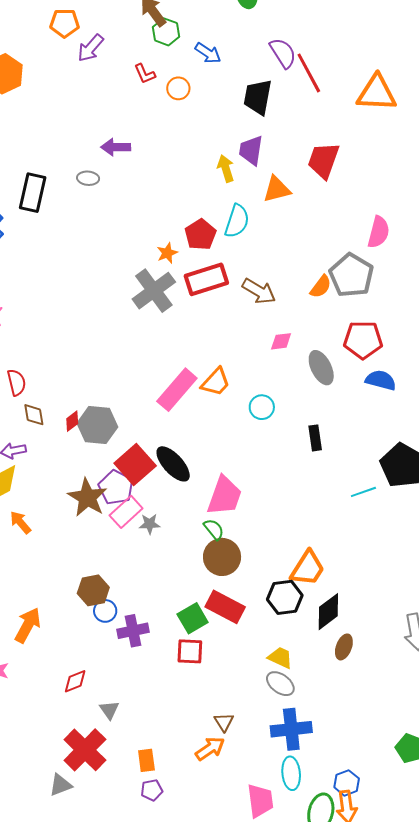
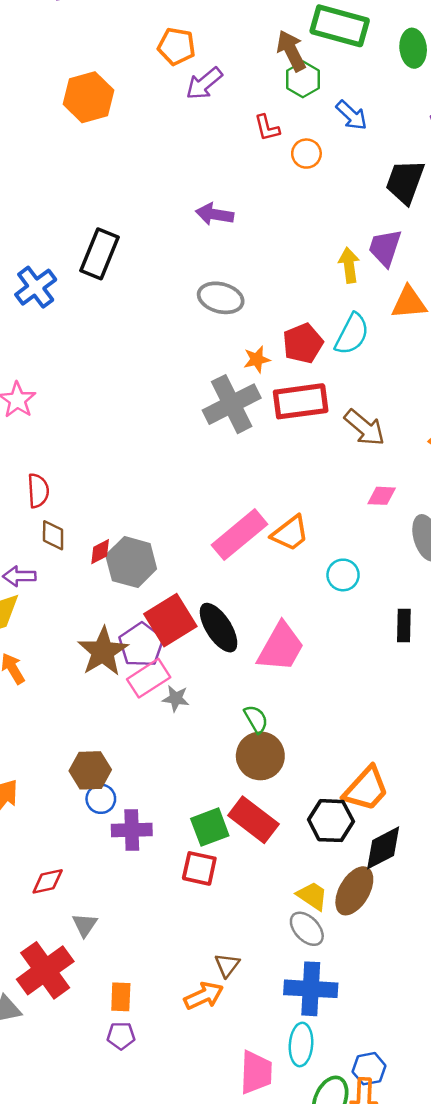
gray ellipse: (88, 178) -> (221, 298), moved, size x1.6
pink trapezoid: (224, 496) -> (281, 647), moved
brown ellipse: (344, 647) -> (354, 891), moved, size x1.5

